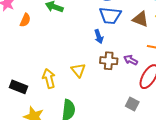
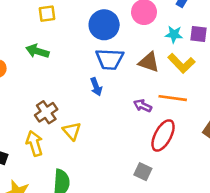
purple arrow: (131, 60) -> (143, 106), moved
brown cross: (109, 61) -> (46, 112), moved, turned -36

